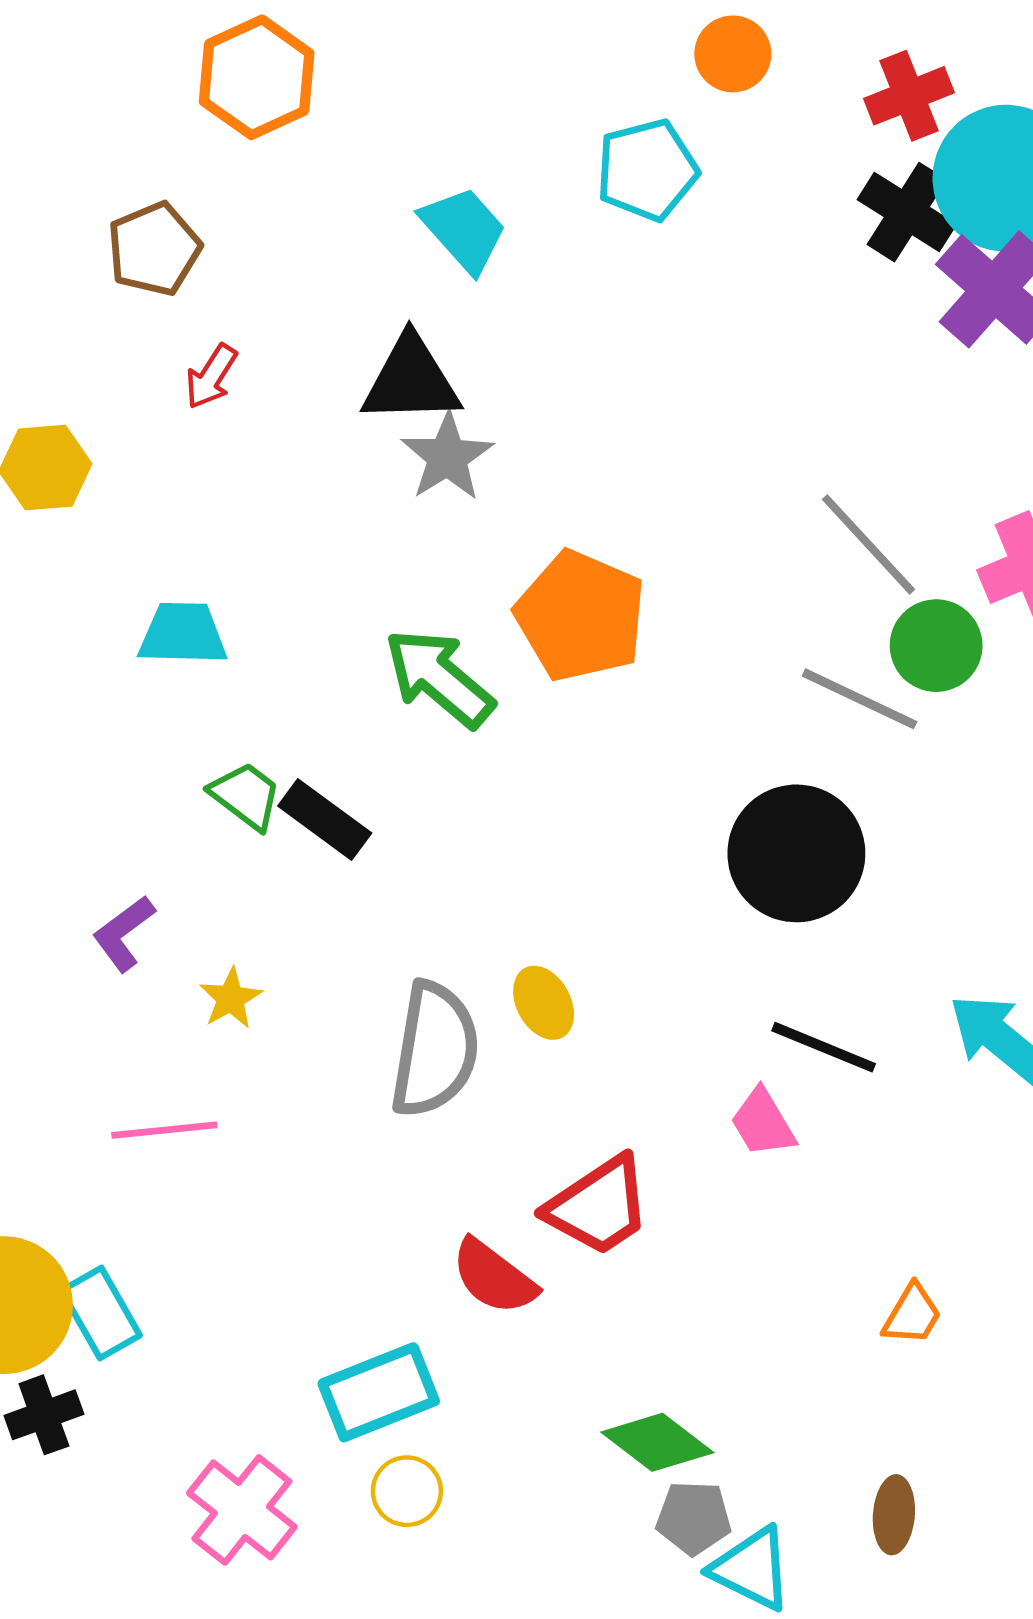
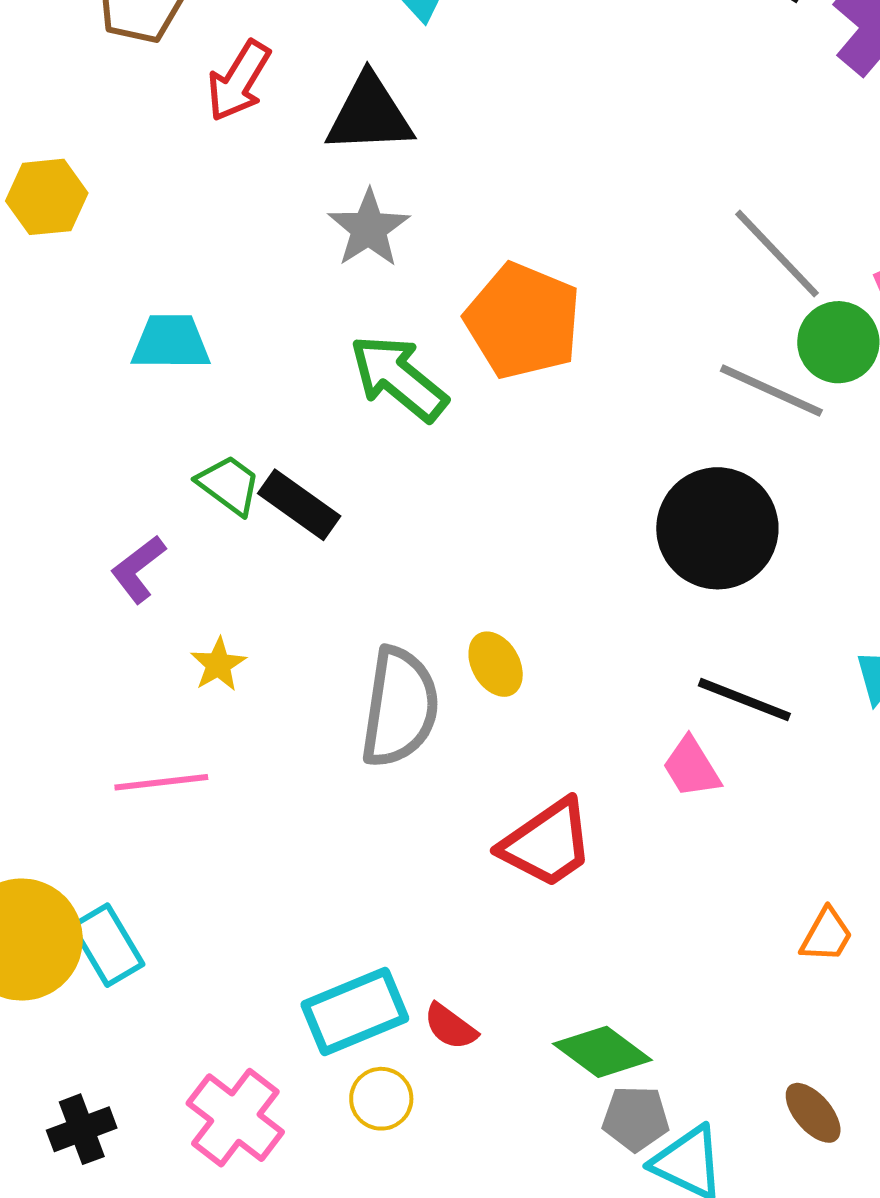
red arrow: (211, 377) -> (239, 81), moved, size x1.4
gray star: (447, 457) -> (369, 228), moved
purple L-shape: (124, 933) -> (138, 569), moved
red semicircle: (494, 1277) -> (450, 1027), moved, size x0.7
black cross: (44, 1415) -> (82, 1129), moved
brown ellipse: (894, 1515) -> (813, 1113), turned -44

